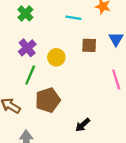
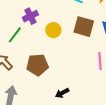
brown square: (89, 45) -> (84, 27), size x1.5
green line: (30, 75) -> (15, 35), moved

